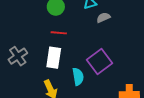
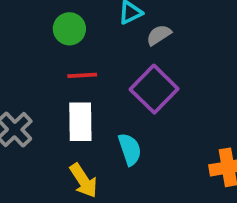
purple square: (100, 61) -> (154, 89), moved

